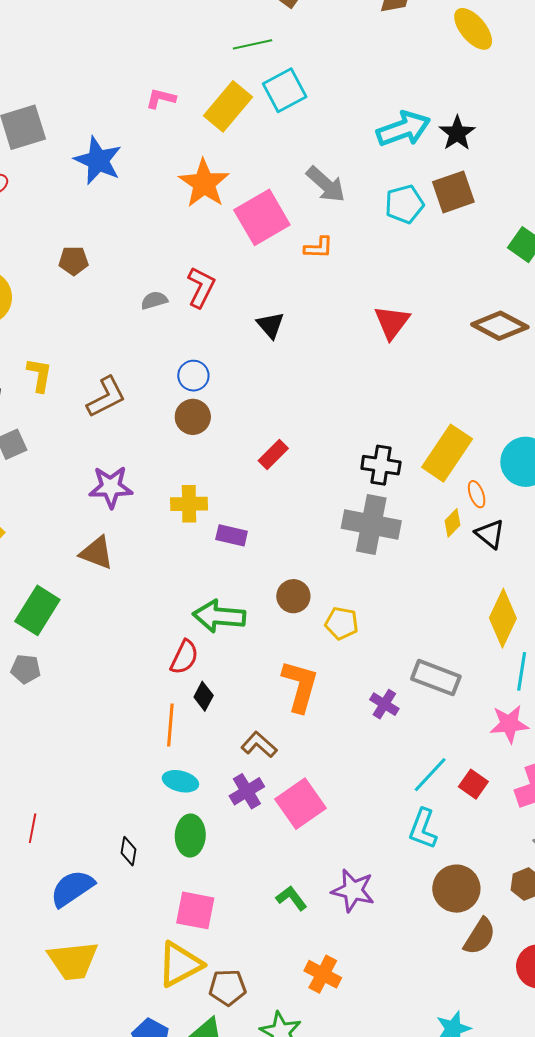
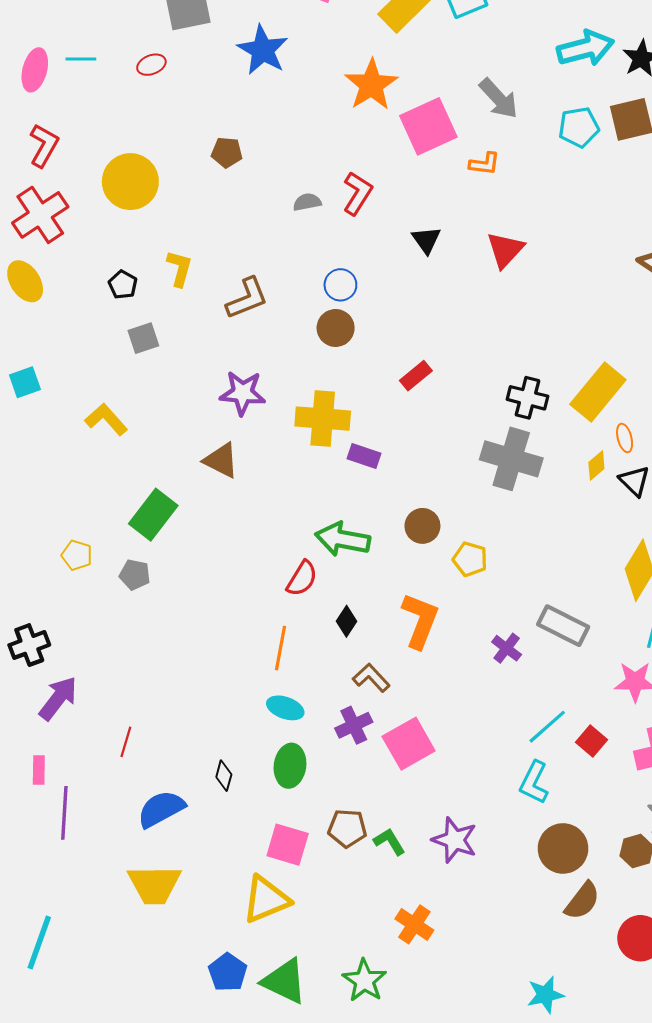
red triangle: (392, 322) -> (505, 250), moved
yellow cross: (189, 504) -> (323, 419), size x1.4
black diamond: (204, 696) -> (347, 621), moved
brown pentagon: (228, 987) -> (347, 828), moved

